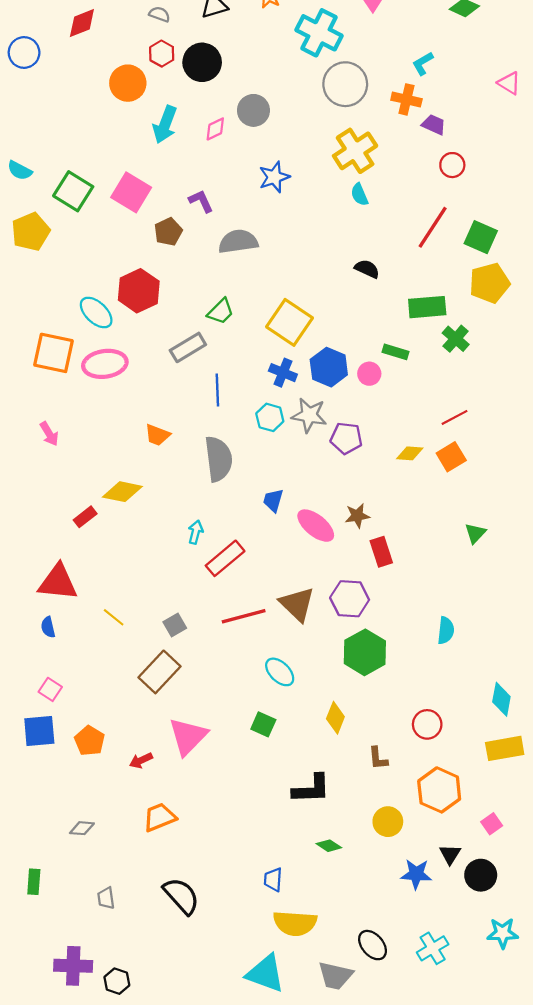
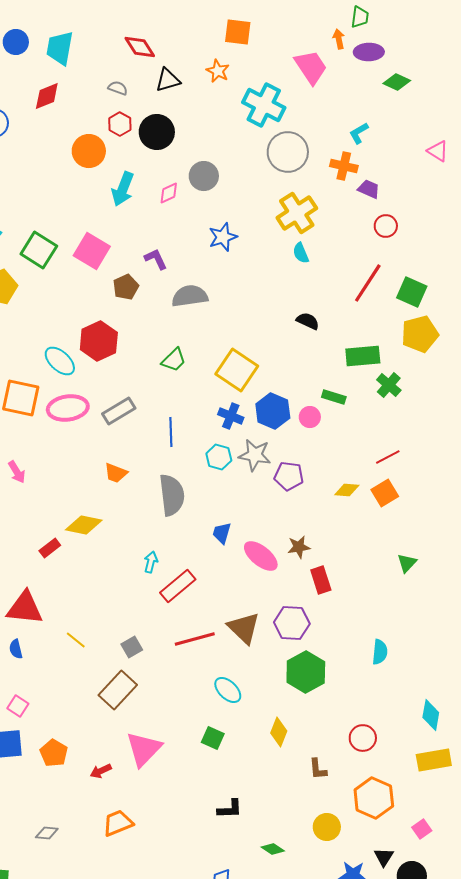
gray rectangle: (188, 347) -> (119, 411), moved
black L-shape: (311, 789) -> (230, 809), moved, size x0.7

